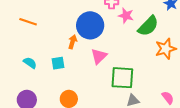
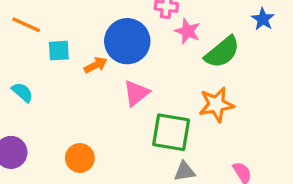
orange arrow: (73, 42) -> (96, 65), turned 40
orange star: (166, 49) -> (216, 105), moved
cyan square: (58, 63) -> (59, 51), moved

